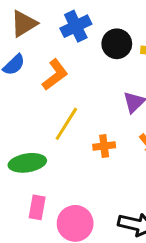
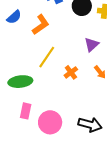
orange cross: (104, 146) -> (71, 72), turned -32

